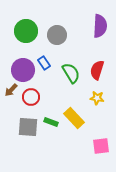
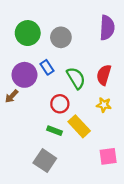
red circle: (31, 97) -> (60, 104), moved
gray square: (28, 127) -> (45, 161), moved, turned 30

